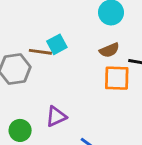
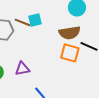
brown semicircle: (109, 50) -> (70, 33), size x1.5

